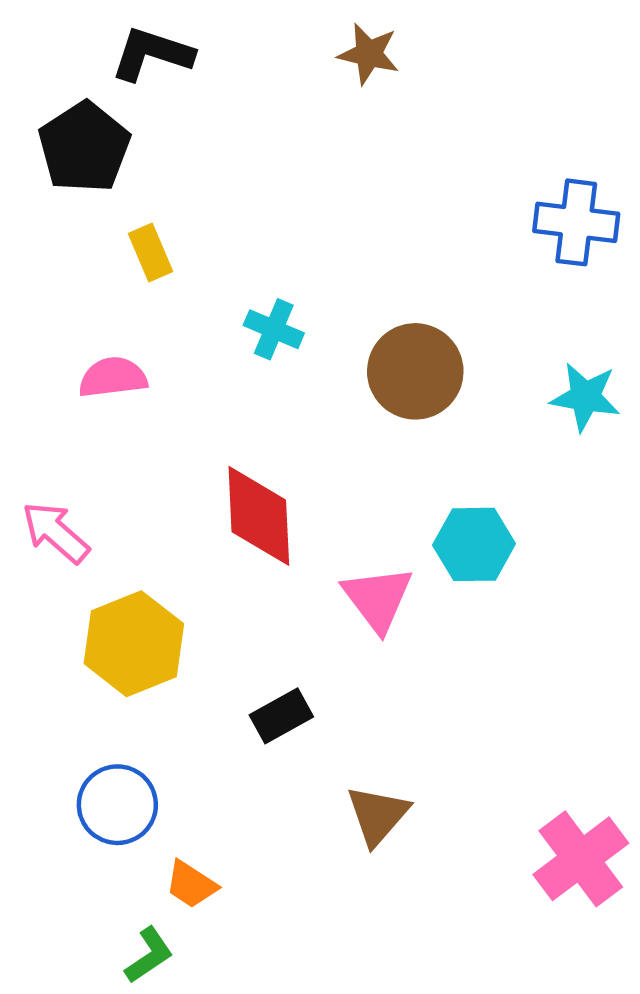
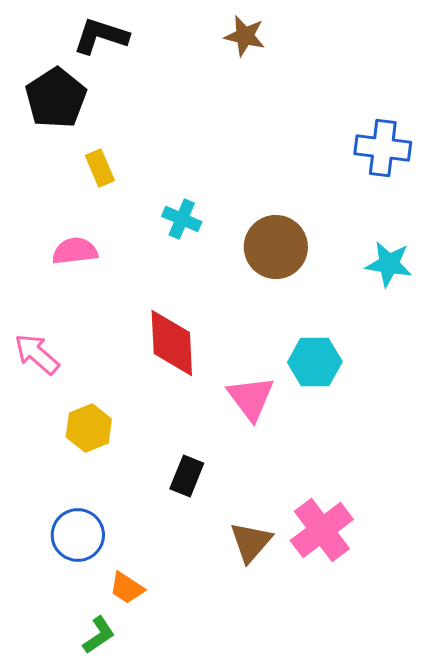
yellow hexagon: (134, 644) -> (89, 428), size x0.7
black rectangle: (281, 716) -> (187, 476), turned -39
pink cross: (581, 859) -> (322, 530), moved

